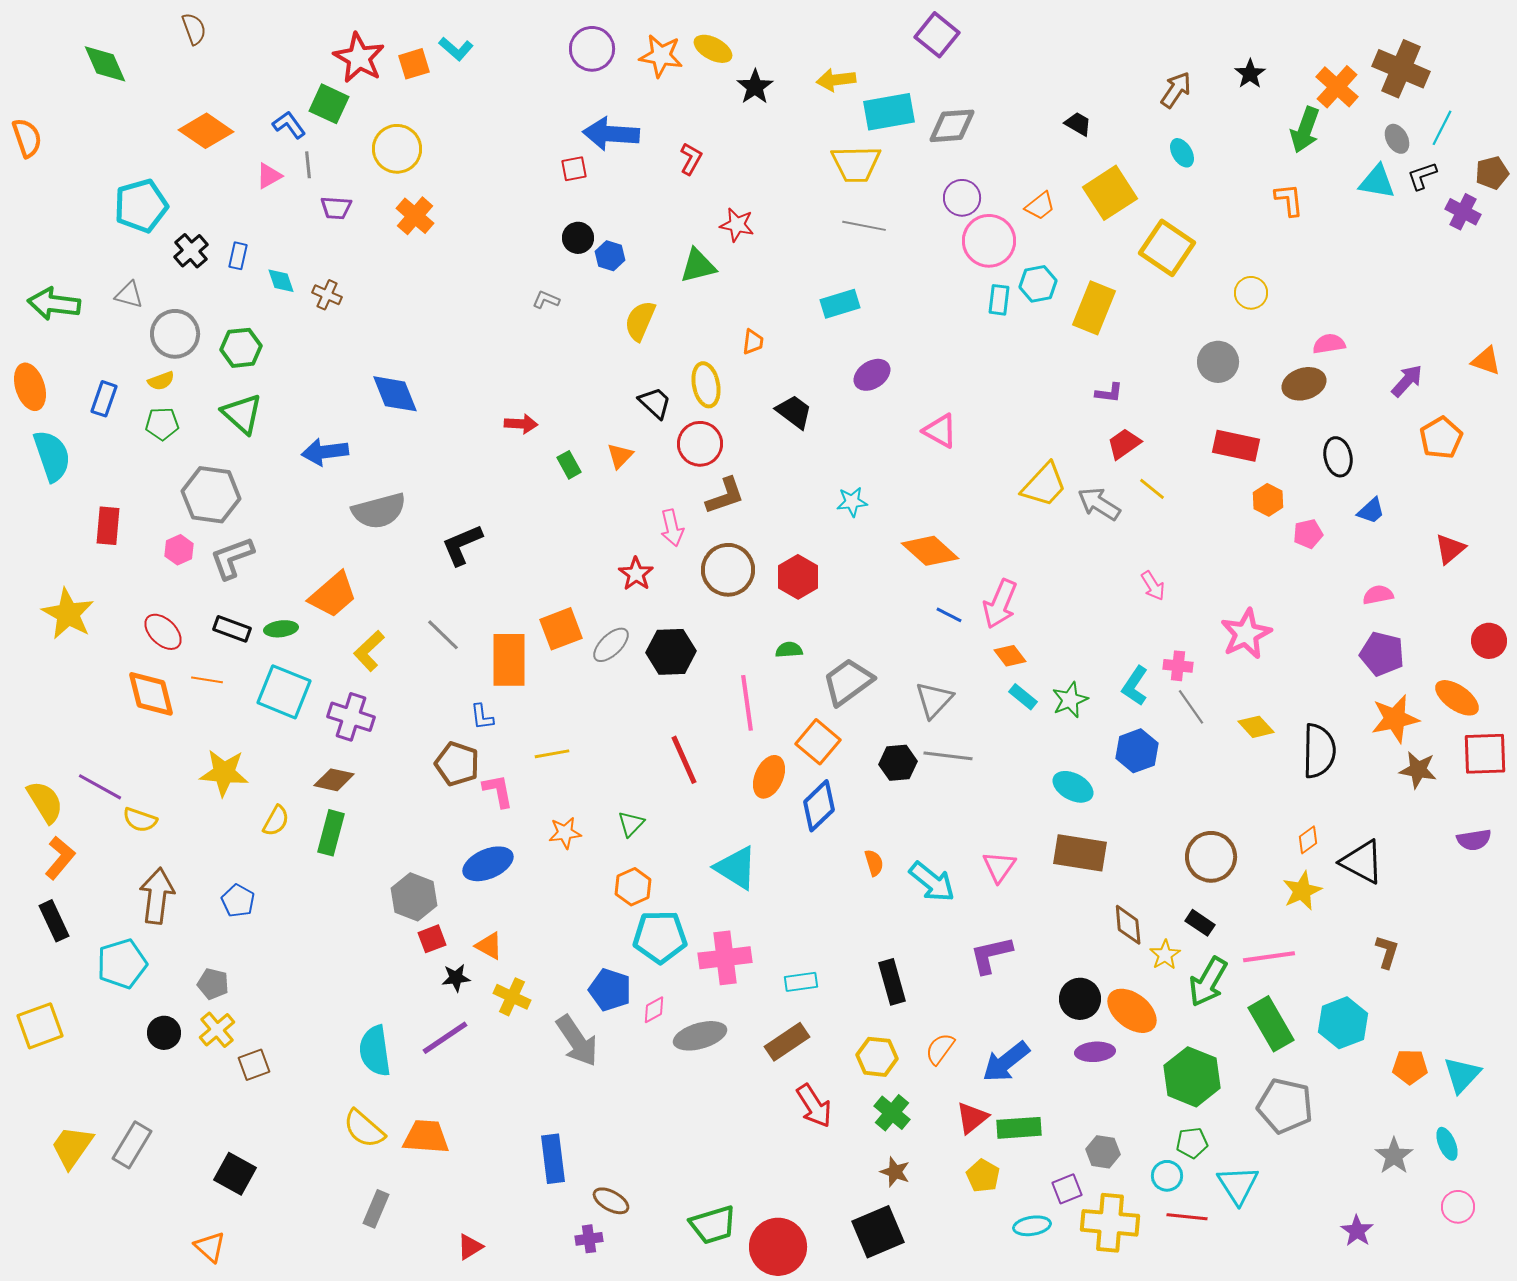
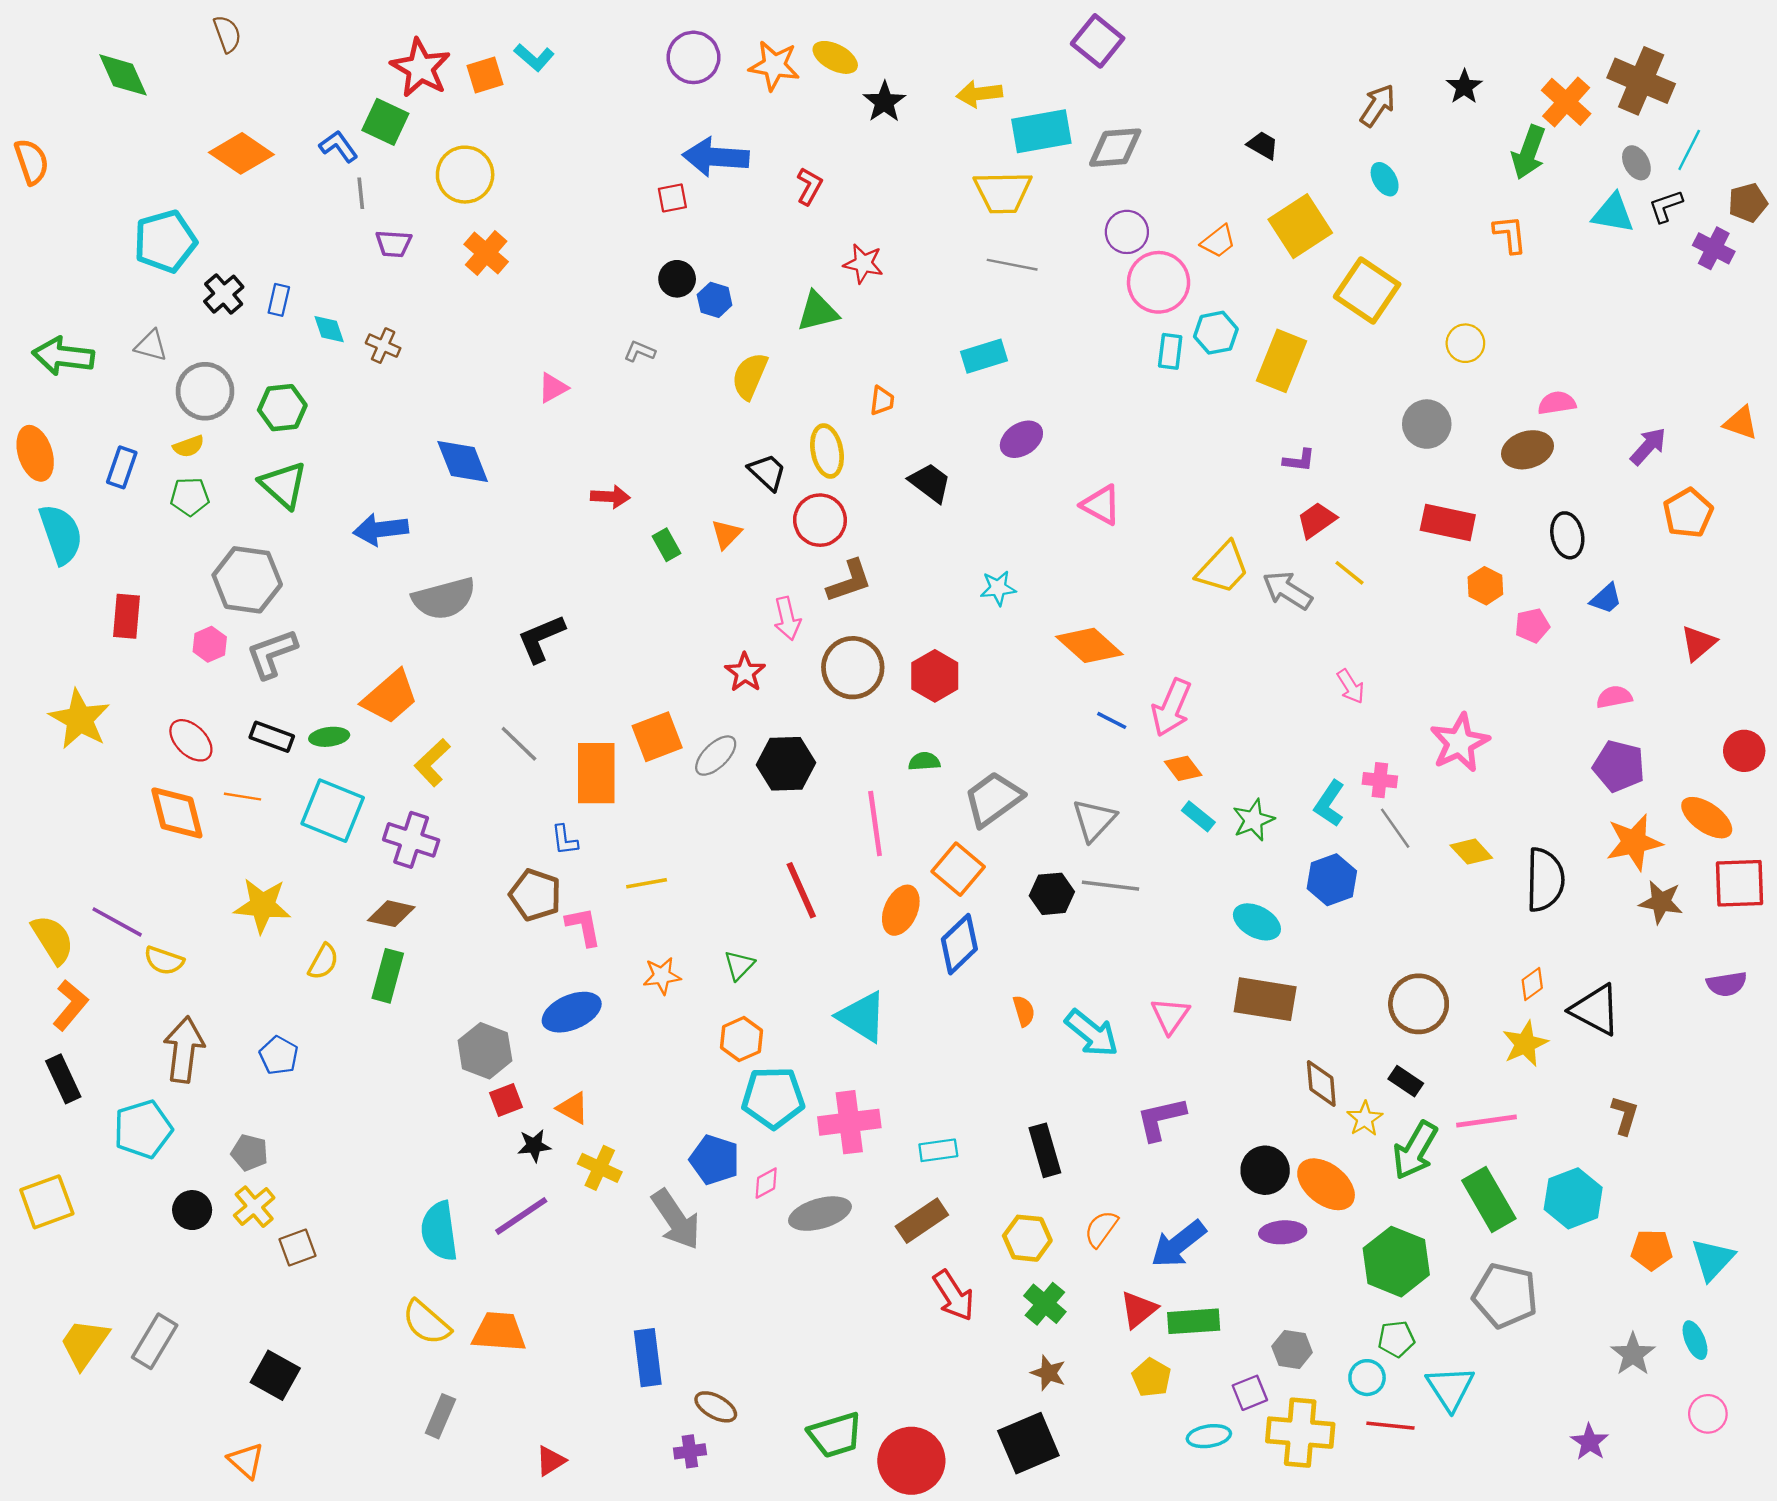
pink triangle: (269, 176) -> (553, 388), moved

